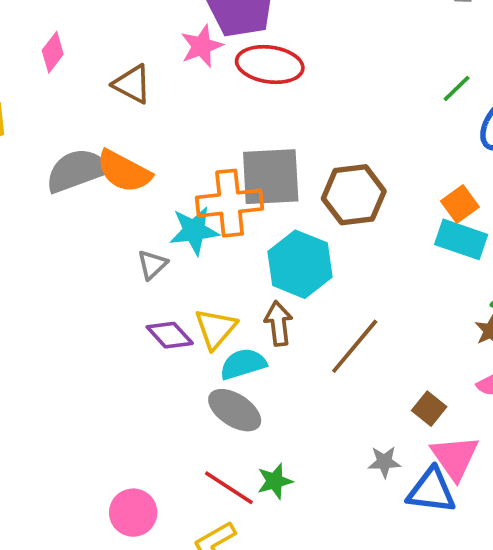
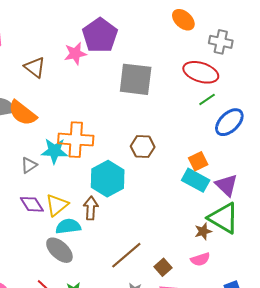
red ellipse: (270, 64) -> (201, 72), moved
gray square: (271, 177) -> (136, 79), moved
brown hexagon: (354, 195) -> (143, 147), size x0.7
brown line: (355, 346) -> (126, 255), moved

